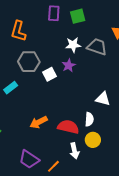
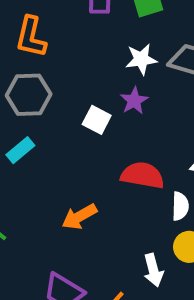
gray hexagon: (29, 62) -> (29, 95), moved
white square: (49, 74) -> (97, 120), turned -32
red semicircle: (68, 127) -> (143, 175), moved

